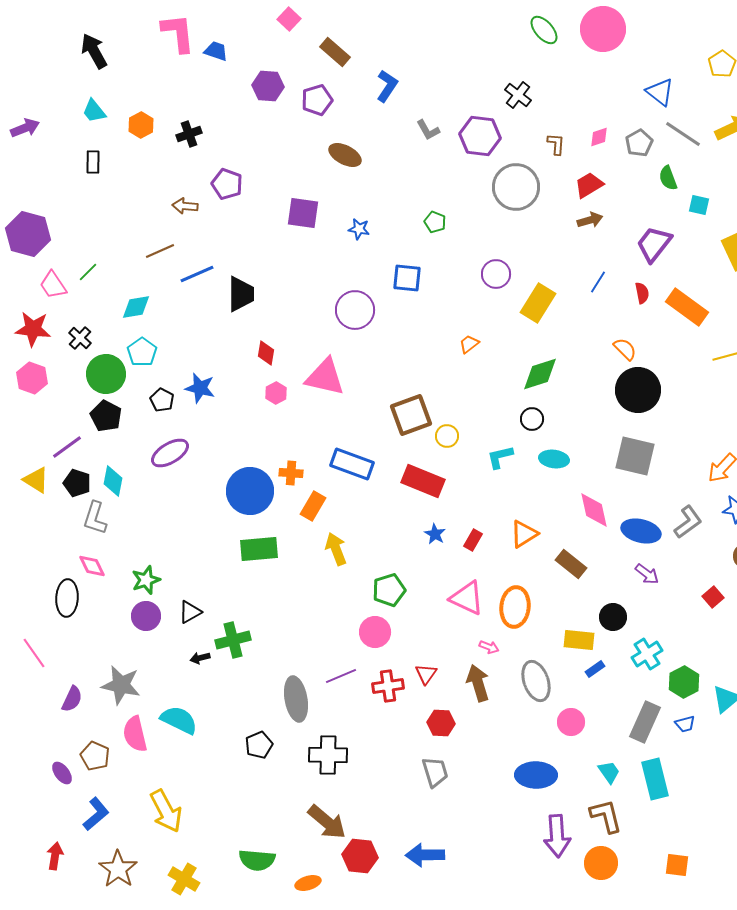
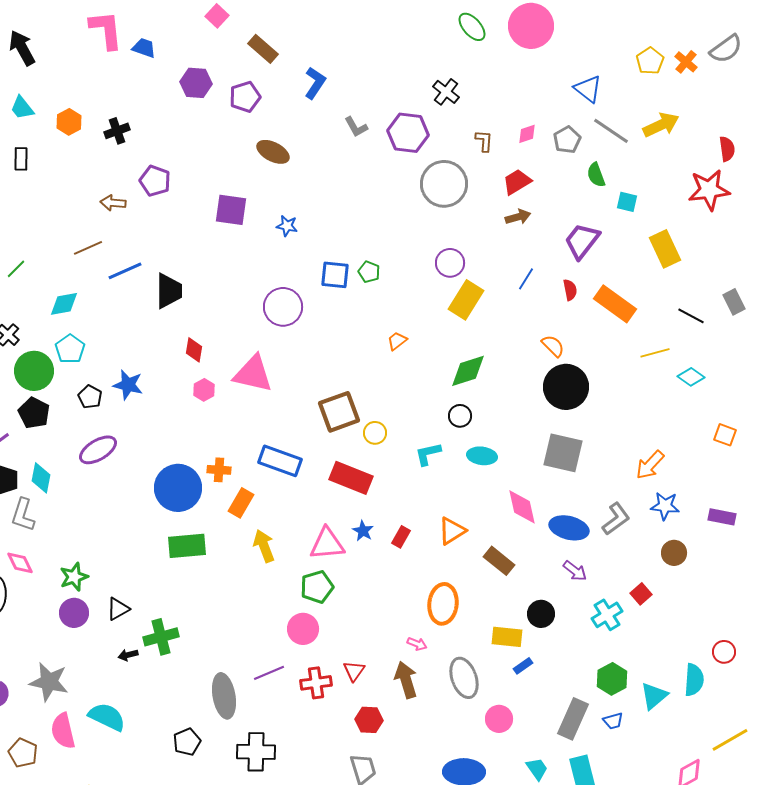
green pentagon: (435, 222) -> (369, 272), moved
purple circle: (496, 274) -> (450, 263), moved
pink triangle: (467, 598) -> (327, 544), moved, turned -30
cyan cross: (647, 654) -> (607, 615), moved

